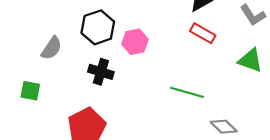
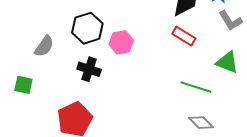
green line: (187, 92) -> (196, 87), moved

